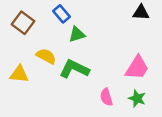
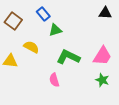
green L-shape: (74, 69) -> (68, 57), moved
pink semicircle: (106, 97) -> (54, 80), moved

